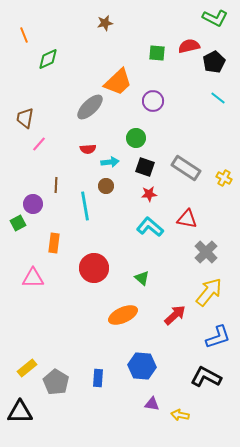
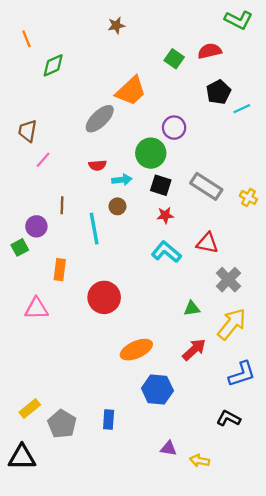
green square: (157, 53) -> (174, 59), turned 30
black pentagon: (214, 62) -> (218, 92), moved
cyan line: (218, 98) -> (242, 109), turned -63
purple circle: (153, 101) -> (174, 128), moved
green circle: (136, 138) -> (151, 153), size x1.4
green triangle: (142, 278) -> (192, 309), moved, turned -49
blue hexagon: (142, 366) -> (157, 390), moved
black L-shape: (206, 377) -> (228, 418), size x0.7

